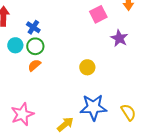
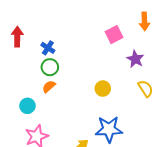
cyan circle: (15, 45) -> (27, 106), moved
yellow semicircle: (128, 112) -> (146, 89), moved

